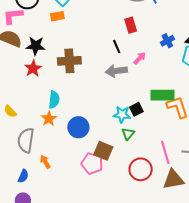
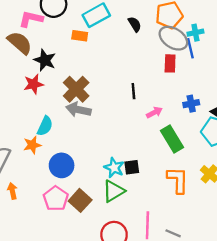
red rectangle: (131, 25) -> (170, 63), moved
brown cross: (69, 61) -> (76, 89), turned 30
gray arrow: (116, 71) -> (78, 110), moved
green rectangle: (163, 95) -> (172, 139), moved, turned 40
green triangle: (128, 134) -> (113, 191), size x1.5
pink pentagon: (92, 164) -> (56, 198), moved

